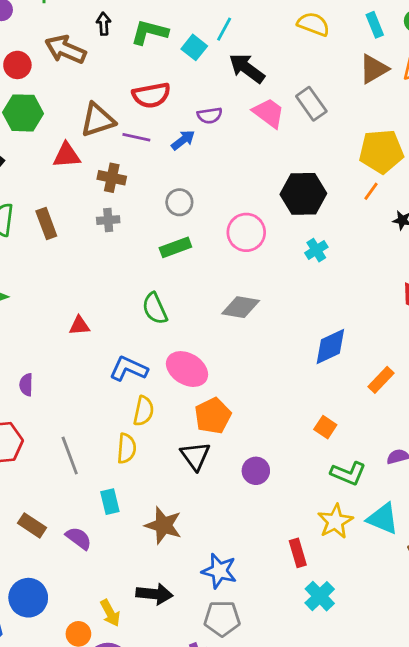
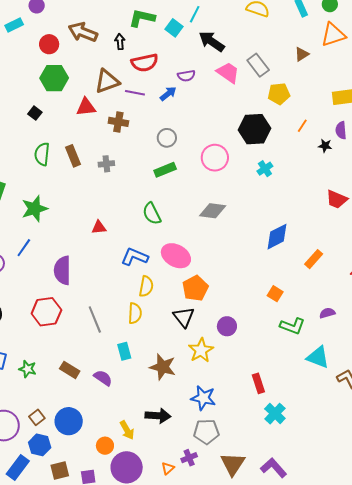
black arrow: (104, 24) -> (120, 42), moved
brown triangle: (374, 69) -> (302, 54), moved, size x0.7
yellow pentagon: (381, 151) -> (279, 94), moved, size x0.7
gray cross: (108, 220) -> (106, 164), moved
purple semicircle: (26, 385) -> (62, 270), size x1.8
yellow star: (335, 521) -> (201, 350), moved

